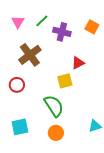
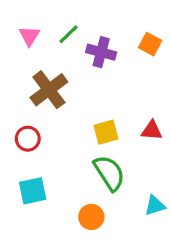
red triangle: (78, 63) -> (152, 130), moved, turned 32
green semicircle: (54, 106) -> (109, 173), moved
cyan square: (20, 127) -> (33, 191), moved

